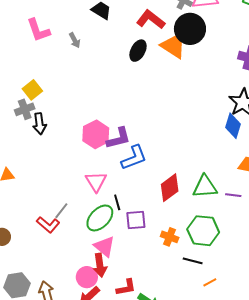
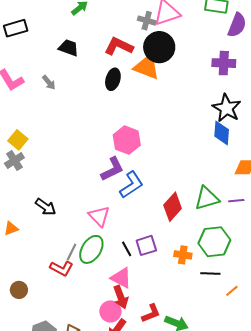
black arrow: (40, 124) -> (46, 207), moved, turned -35
pink hexagon: (96, 134) -> (127, 140), moved
black line: (117, 202) -> (127, 249), moved
green ellipse: (100, 218) -> (91, 249), moved

